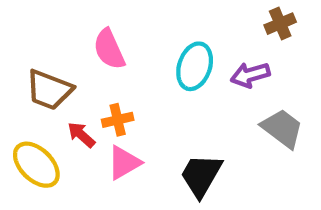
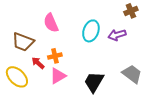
gray trapezoid: (282, 128) -> (132, 74), moved

